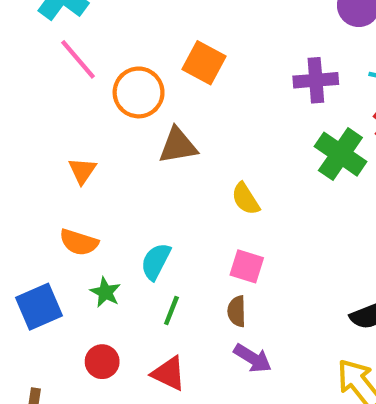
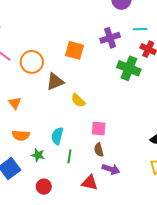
orange square: (204, 63) -> (75, 50), moved
yellow semicircle: (246, 199) -> (78, 100), moved
red triangle: (169, 373) -> (90, 183), moved

